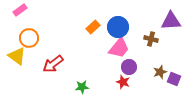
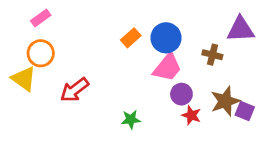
pink rectangle: (20, 10) -> (41, 18), moved
brown star: (160, 72) -> (225, 101), size x1.5
red star: (123, 82) -> (191, 115), moved
green star: (82, 87) -> (131, 119), moved

